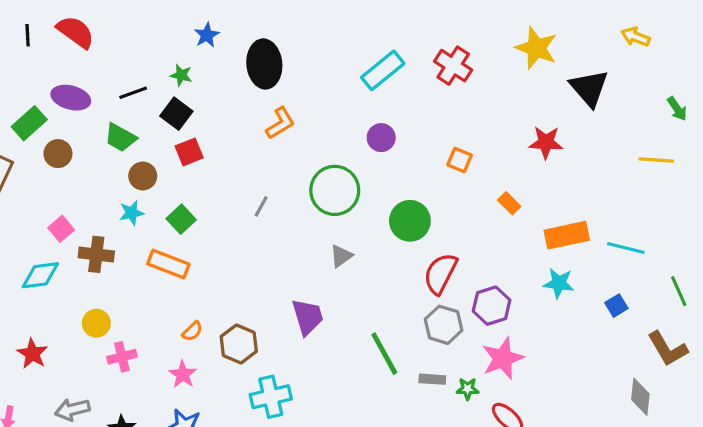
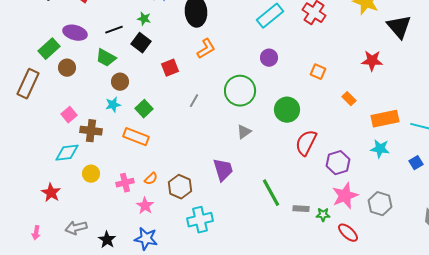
red square: (189, 152) -> (170, 68), moved
cyan diamond: (40, 275) -> (67, 153), moved
gray hexagon: (444, 325) -> (380, 204), moved
pink cross: (122, 357) -> (125, 183), moved

